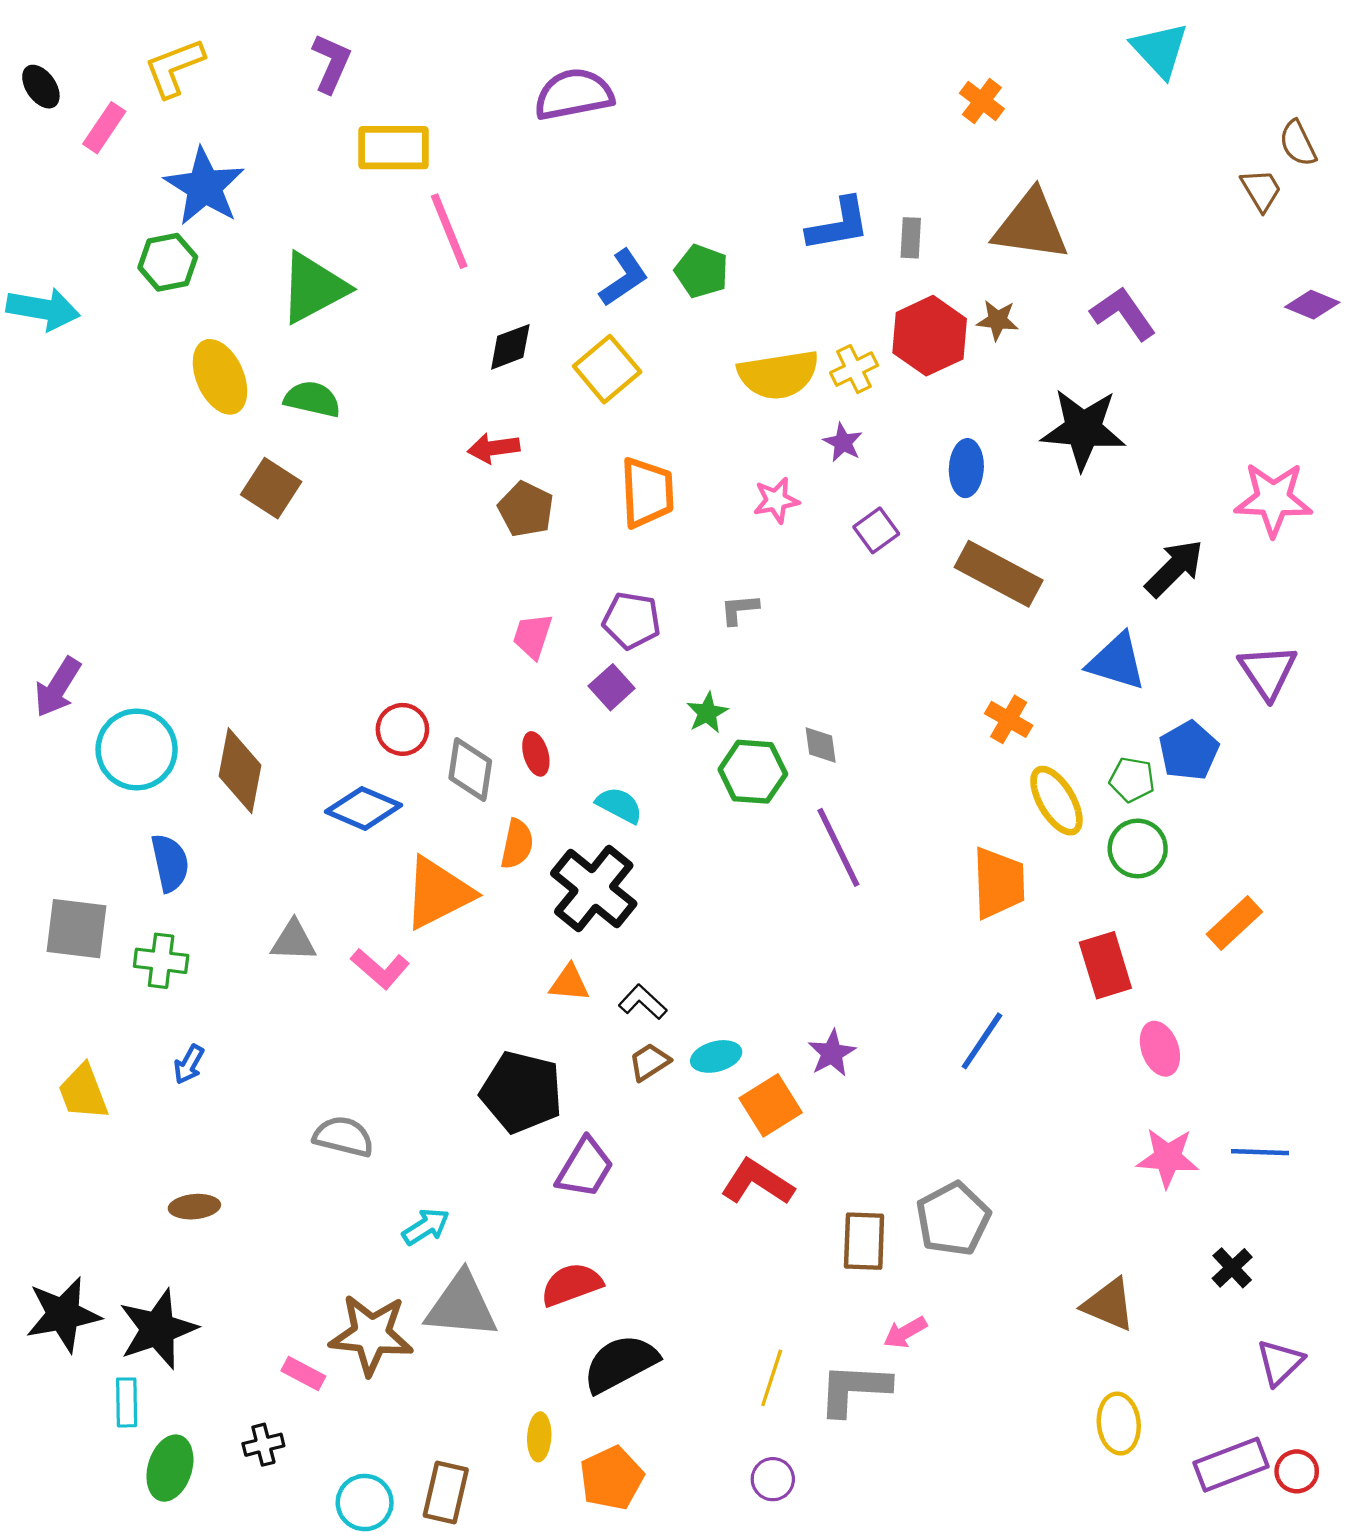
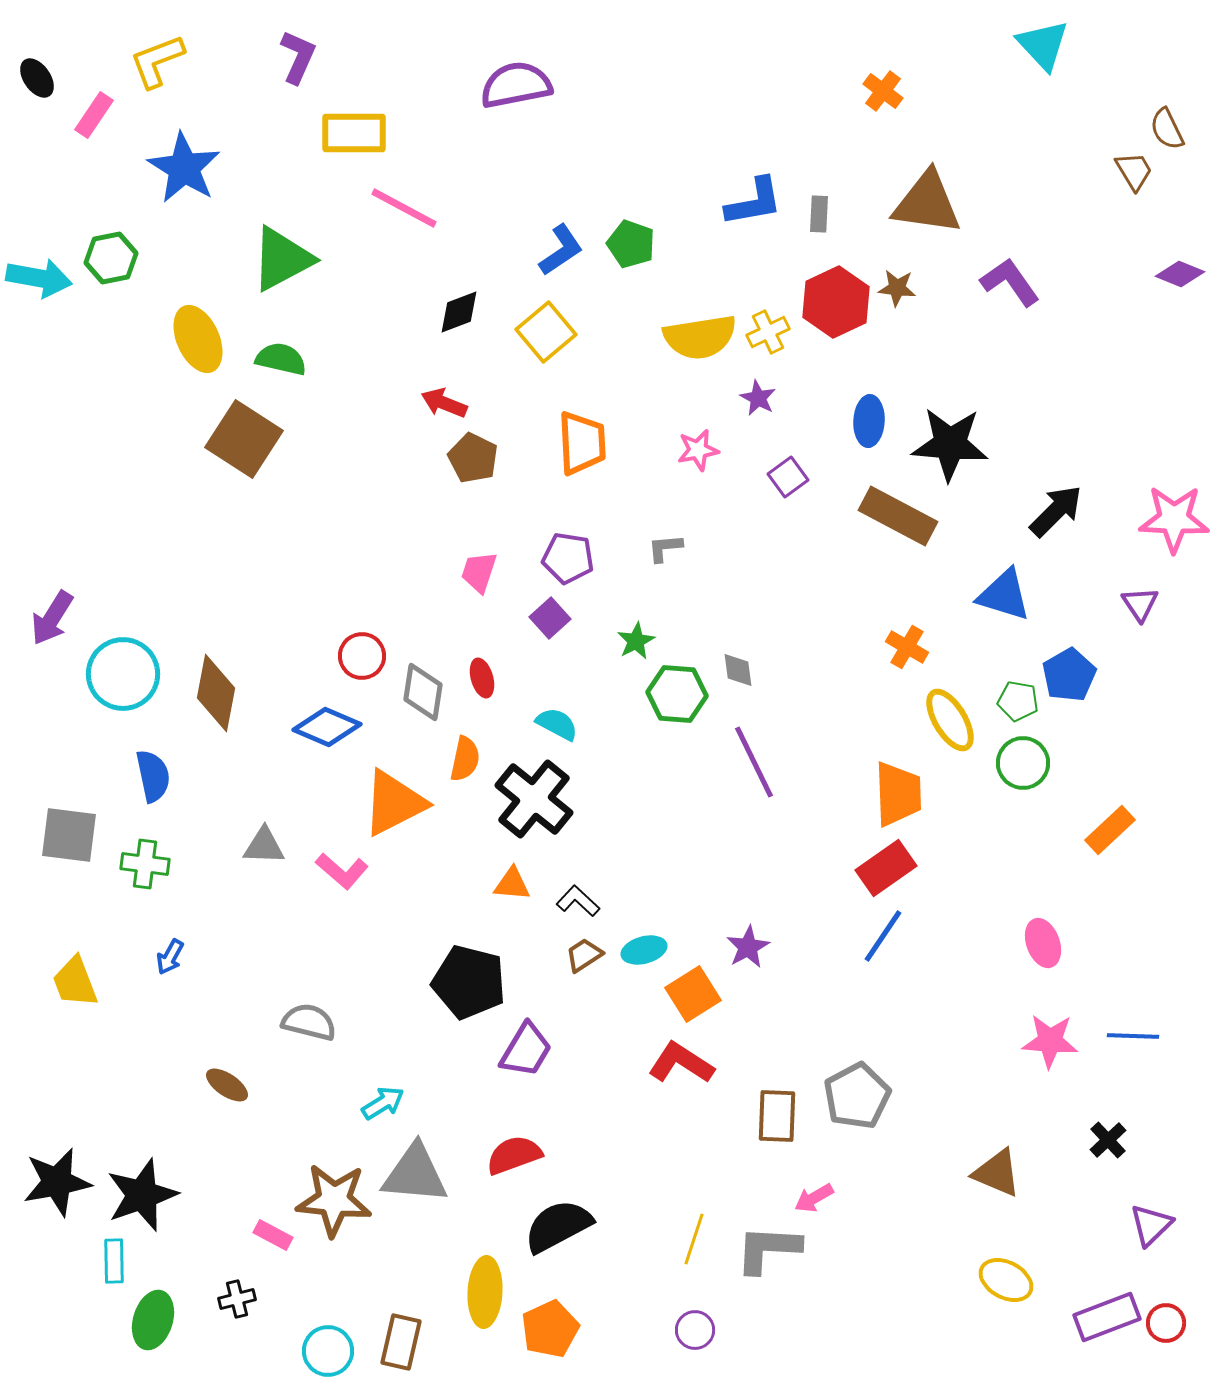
pink line: (449, 231) -> (404, 208), turned -40
green hexagon: (168, 262) -> (111, 258), moved
black star: (1083, 429) -> (950, 444), moved
red arrow: (494, 448) -> (444, 403), turned 30
brown square: (271, 488) -> (244, 439), size x1.4
pink star: (1273, 499) -> (1174, 519), moved
purple triangle: (1268, 672) -> (1140, 604), size x0.7
red rectangle: (1105, 965) -> (886, 868), moved, turned 72
brown ellipse: (194, 1207) -> (227, 1085), moved, turned 39
yellow ellipse: (1119, 1424) -> (1006, 1280), turned -56
yellow ellipse: (539, 1437) -> (485, 1292), size x1.6

